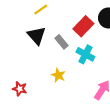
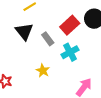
cyan cross: (85, 54) -> (70, 52), turned 30

